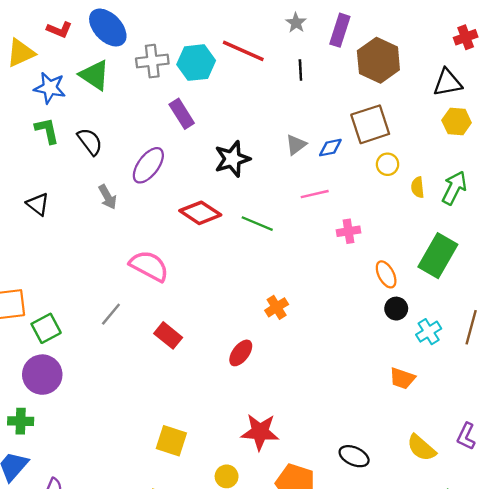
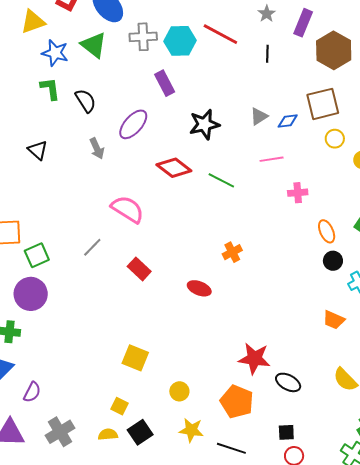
red ellipse: (241, 353) -> (199, 288), turned 70
red star: (260, 432) -> (254, 359), moved

